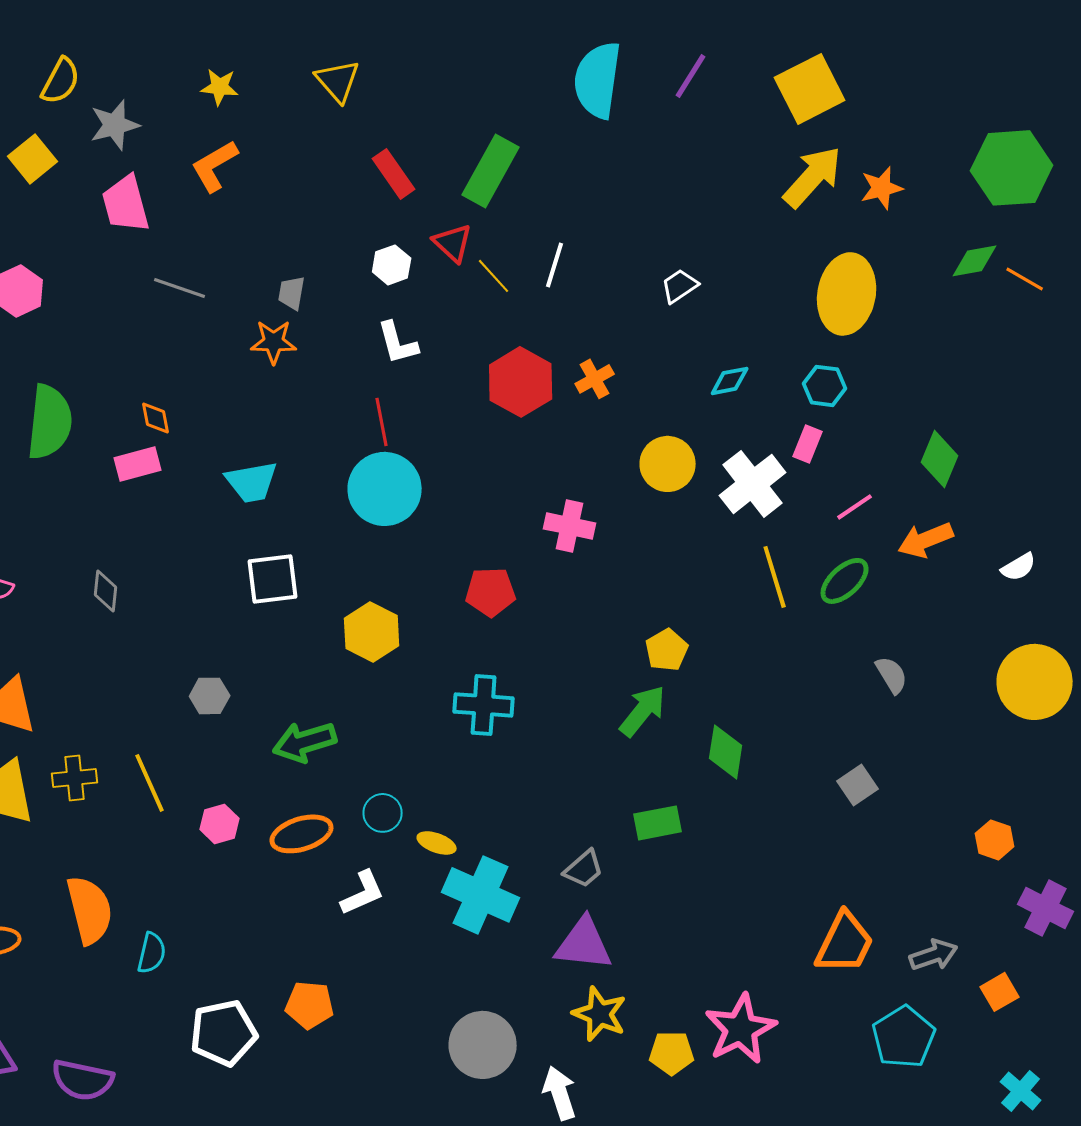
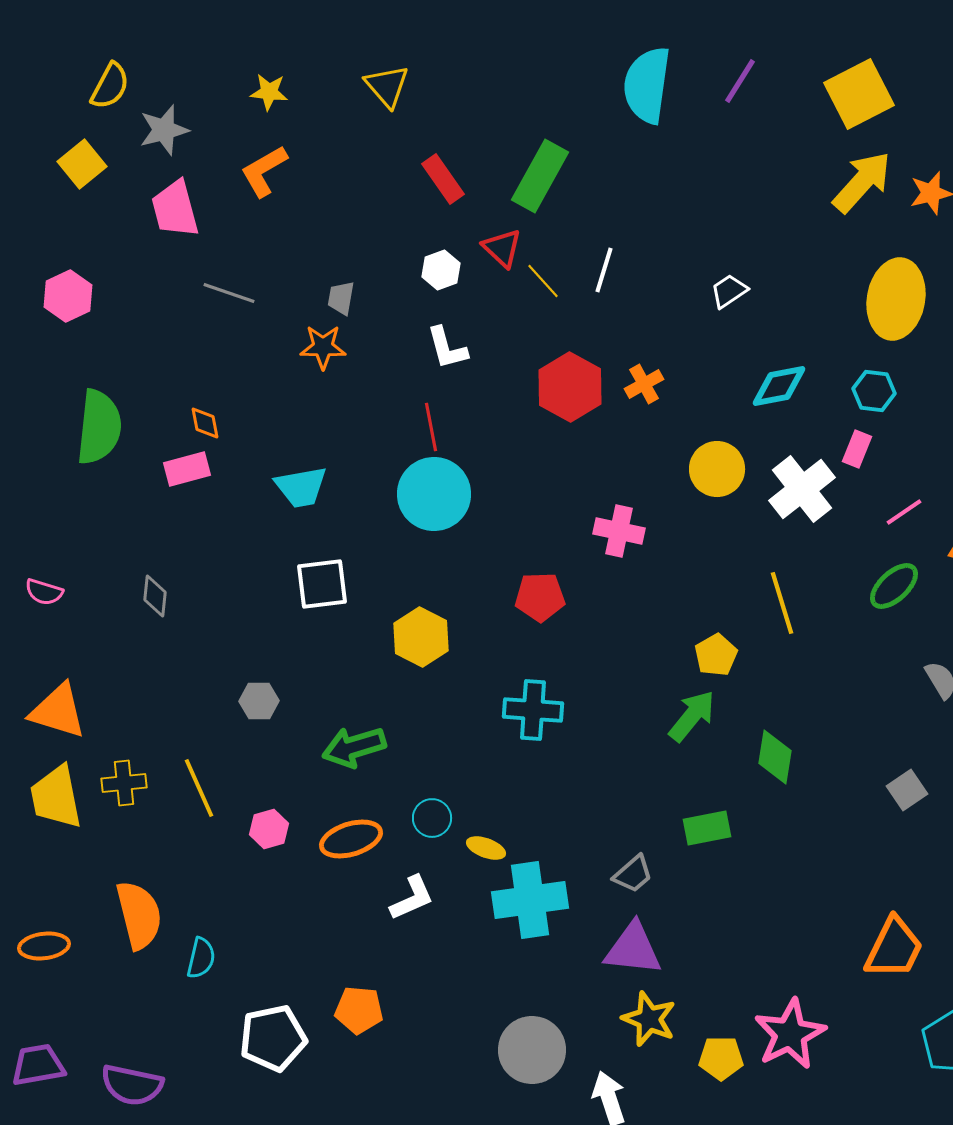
cyan diamond: (730, 381) -> (779, 386), size x1.4
yellow line: (775, 577) -> (782, 603), moved
cyan cross: (481, 895) -> (530, 900), turned -32

